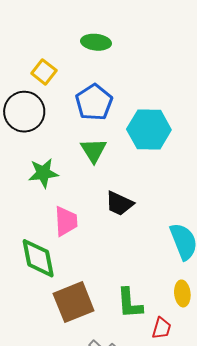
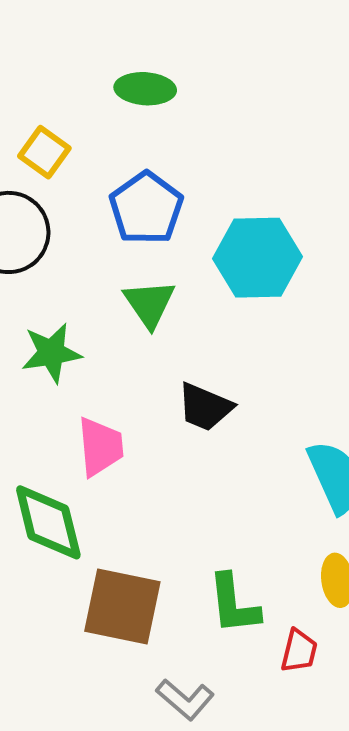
brown square: (74, 302) -> (122, 606), turned 36

